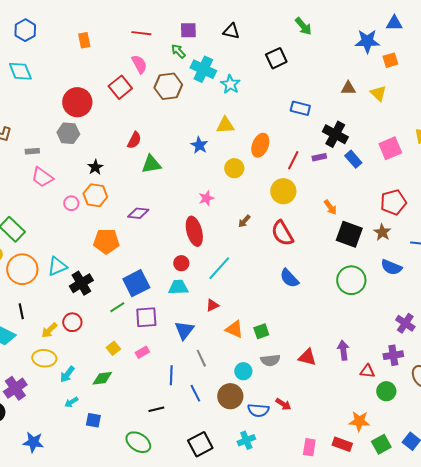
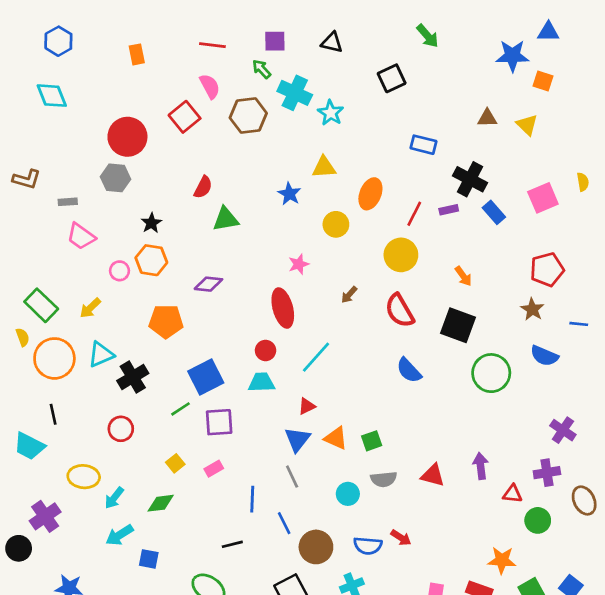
orange square: (390, 60) -> (543, 81), turned 35
black square: (349, 234) -> (458, 325), moved
yellow arrow: (49, 330) -> (90, 308), moved
blue triangle: (184, 330) -> (297, 439), moved
brown circle: (230, 396) -> (316, 547), moved
cyan arrow: (71, 402) -> (119, 535), size x1.5

